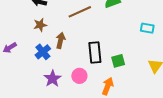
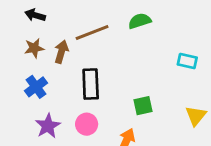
brown arrow: (61, 40) -> (61, 52), moved
black rectangle: (95, 52) -> (91, 84), moved

